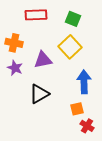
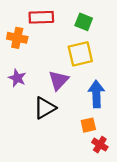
orange cross: (14, 43) -> (17, 38), moved
yellow square: (70, 47) -> (80, 54), turned 30
purple triangle: (43, 60) -> (58, 80), moved, turned -36

